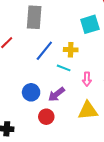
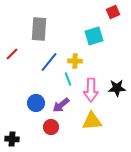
cyan line: (64, 68) -> (68, 79), turned 48
pink arrow: (87, 79) -> (91, 90), size x1.6

